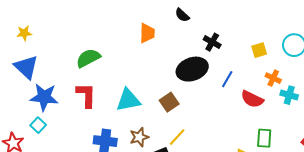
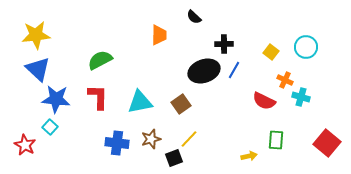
yellow star: (24, 33) -> (36, 35), size x1.8
black cross: (212, 42) -> (224, 44), turned -30
yellow square: (259, 50) -> (271, 52), turned -35
blue line: (227, 79) -> (234, 70), moved

